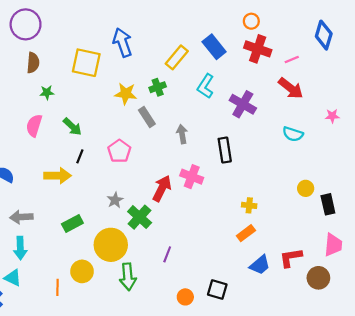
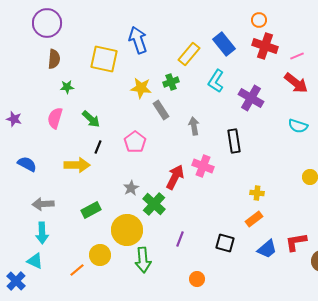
orange line: (58, 287) -> (77, 270), turned 49
black square: (217, 290) -> (225, 243), moved

